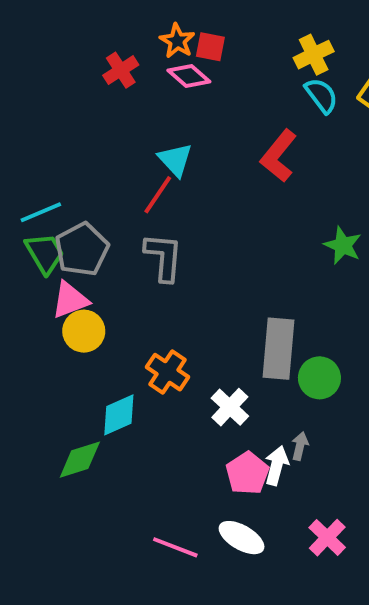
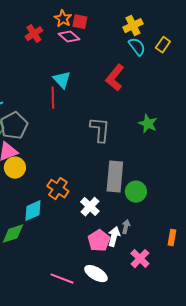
red line: (158, 195) -> (53, 98), turned -35
gray L-shape: (164, 257) -> (100, 130), moved
pink cross: (327, 538) -> (140, 259), moved

